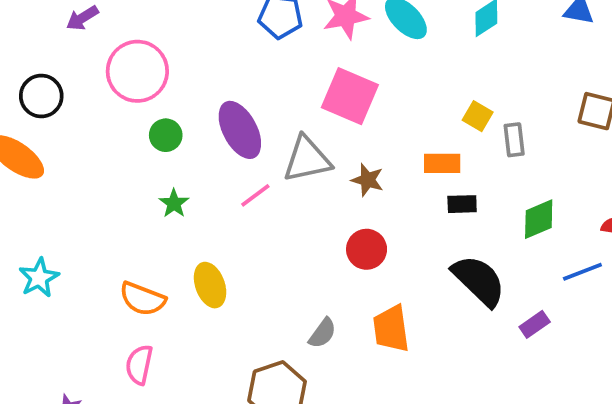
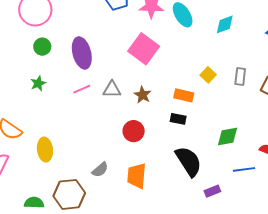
gray rectangle: (514, 140) -> (240, 76), moved
gray triangle: (307, 159) -> (112, 89), moved, size x0.7
black rectangle: (462, 204) -> (178, 119), moved
yellow ellipse: (210, 285) -> (45, 150), moved

